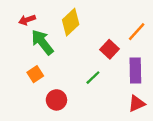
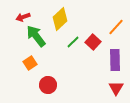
green line: (93, 78) -> (73, 42), moved
red triangle: (137, 103) -> (116, 88), turned -35

